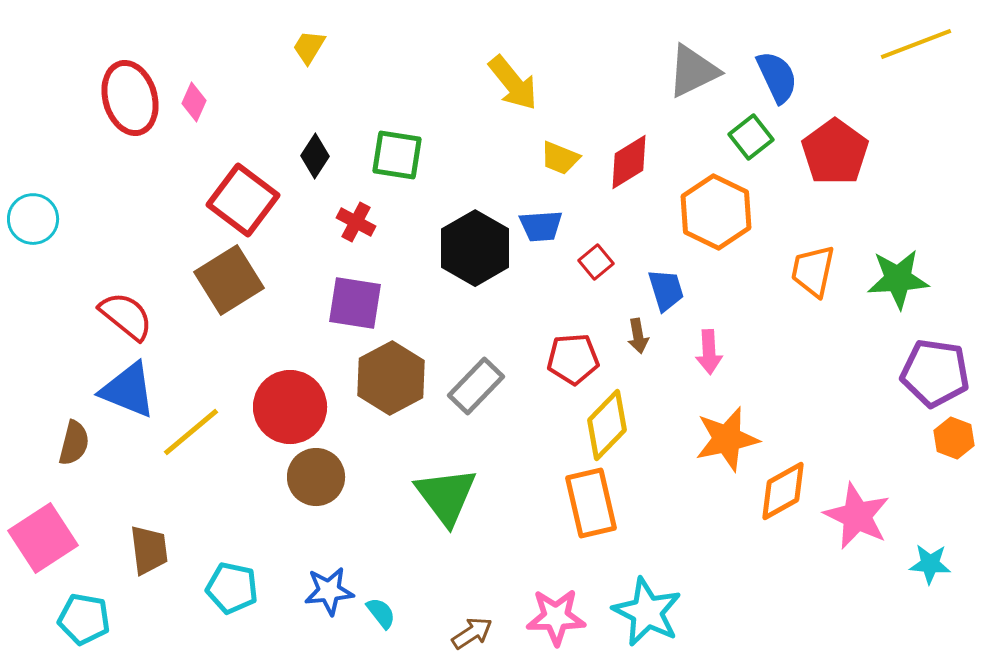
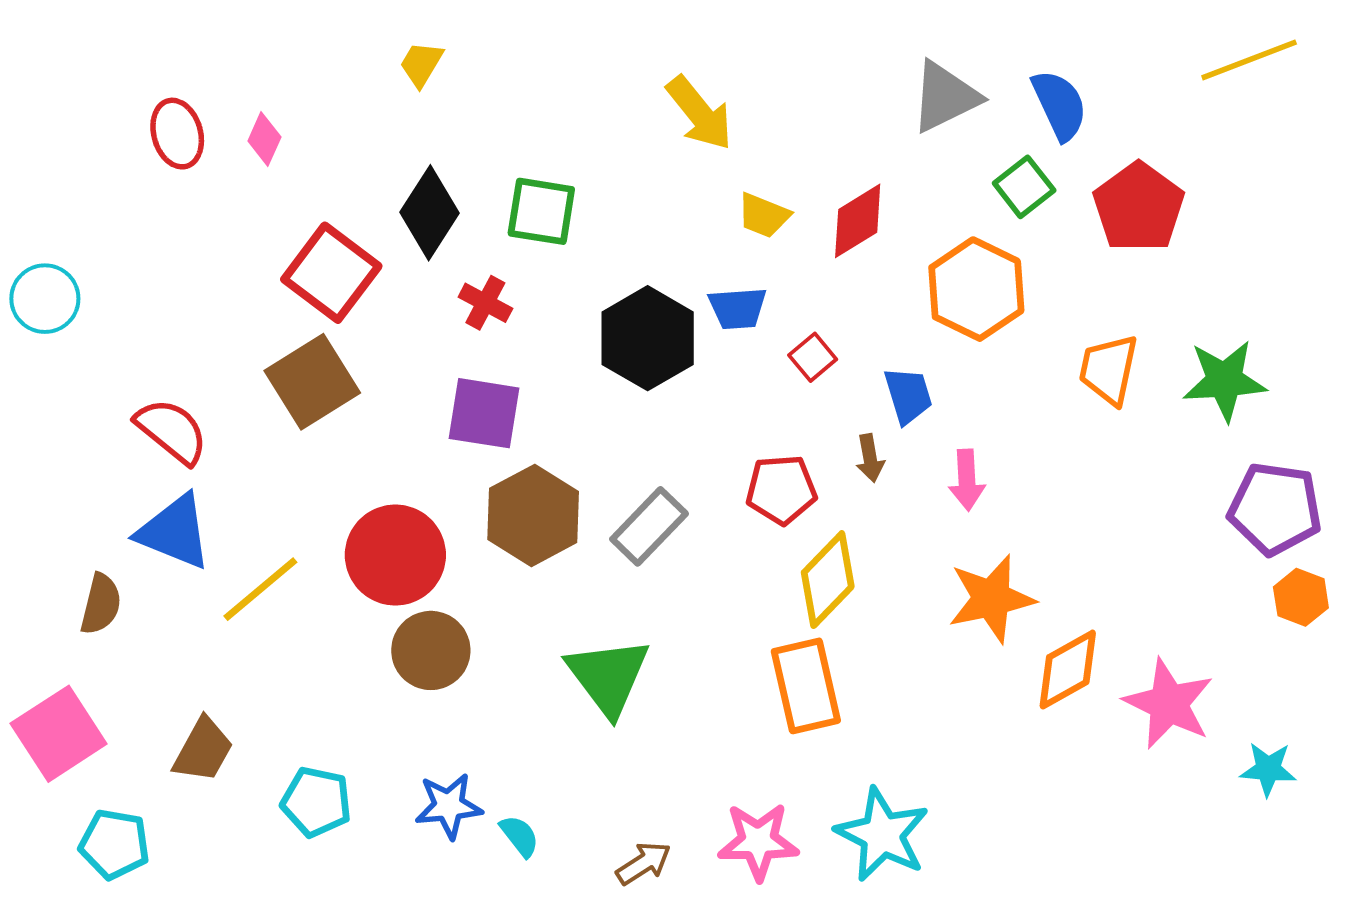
red ellipse: (130, 98) -> (177, 134), size x0.7
black diamond: (315, 156) -> (429, 213), size x1.5
brown trapezoid: (149, 550) -> (203, 750), turned 36

